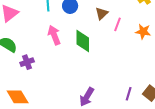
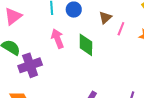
purple cross: (27, 62) -> (30, 65), size x1.6

